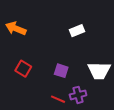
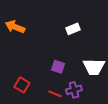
red square: (23, 69) -> (22, 85), moved

